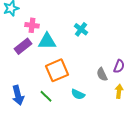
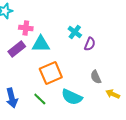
purple semicircle: (119, 66) -> (90, 44), moved
yellow arrow: (119, 91) -> (113, 94), turned -72
cyan semicircle: (78, 94) -> (72, 97), size x1.5

